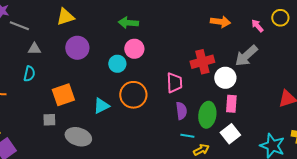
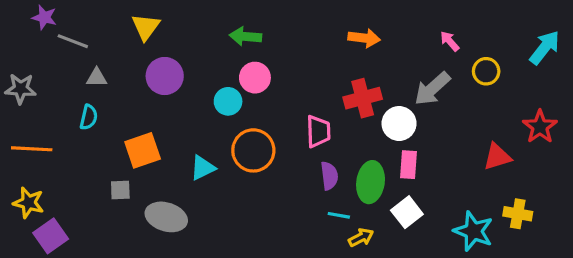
yellow triangle: (65, 17) -> (146, 27), turned -36
yellow circle: (280, 18) -> (486, 71), moved
orange arrow: (220, 22) -> (364, 38), moved

